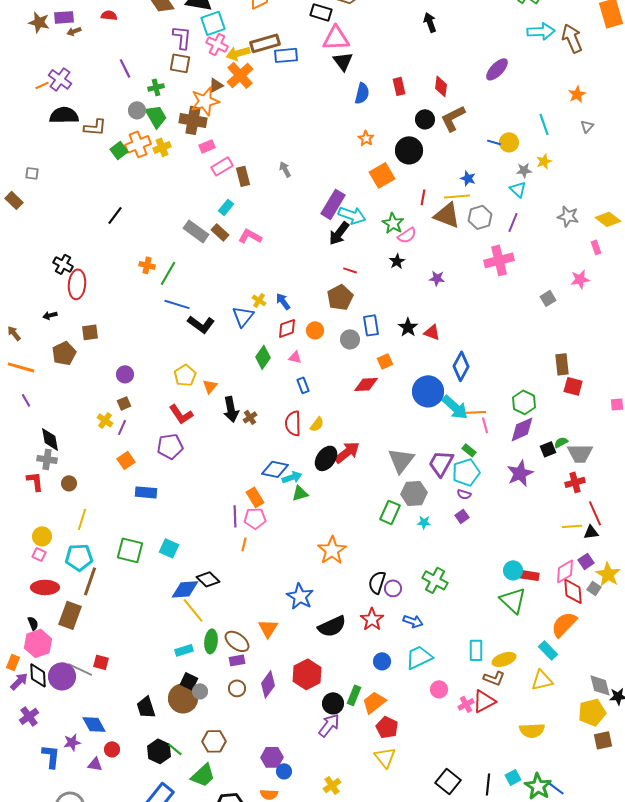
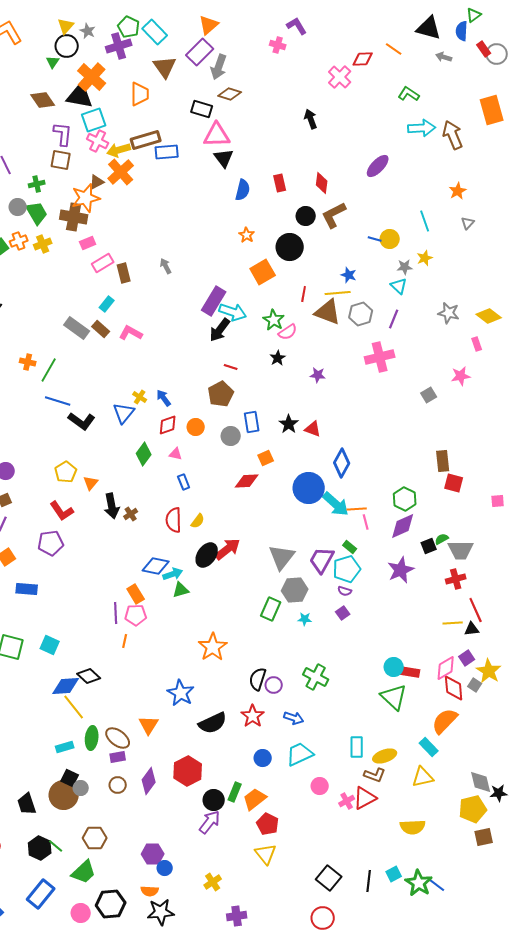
orange cross: (138, 144) -> (19, 241), size x0.7

